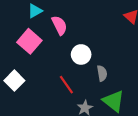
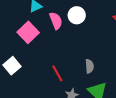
white circle: (81, 54) -> (77, 15), moved

